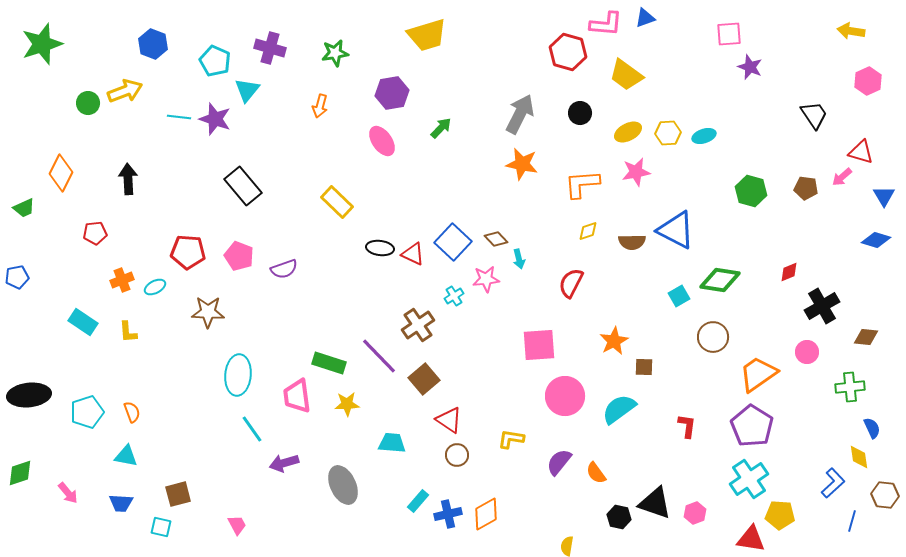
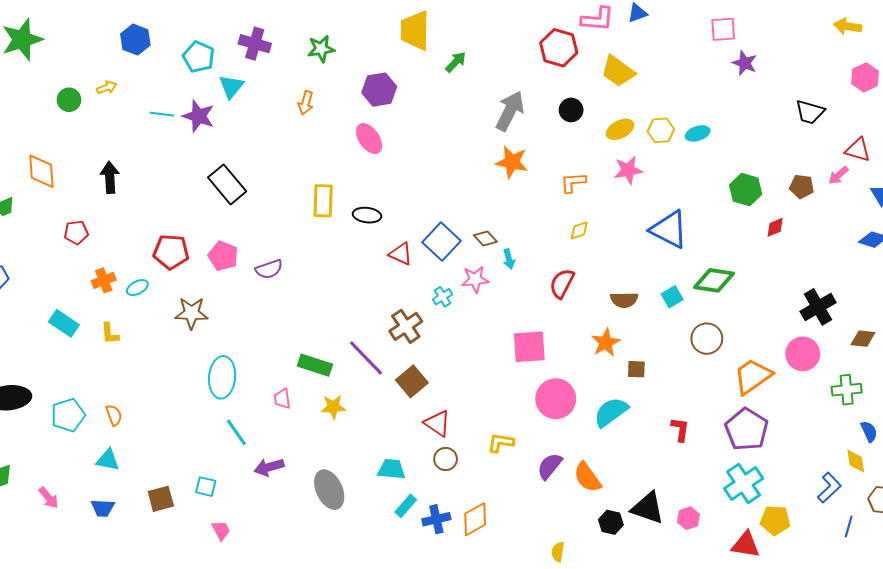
yellow trapezoid: (427, 35) -> (415, 30), turned 108
yellow arrow: (125, 91) -> (107, 88), size x0.6
black trapezoid: (814, 115) -> (810, 112), turned 140
green arrow: (441, 128) -> (456, 62), moved
orange diamond: (61, 173) -> (41, 171), turned -30
orange L-shape: (582, 184) -> (573, 182), size x0.7
yellow rectangle: (337, 202) -> (323, 201), turned 48
brown semicircle: (632, 242) -> (624, 300), moved
black ellipse: (380, 248) -> (367, 215), moved
red diamond: (789, 272) -> (775, 227), moved
pink circle: (807, 352) -> (803, 354), size x1.4
pink trapezoid: (297, 396) -> (282, 399), size x0.6
cyan trapezoid: (392, 443) -> (391, 469), moved
orange semicircle: (596, 473) -> (587, 477), size x1.4
cyan square: (161, 527) -> (206, 487), moved

